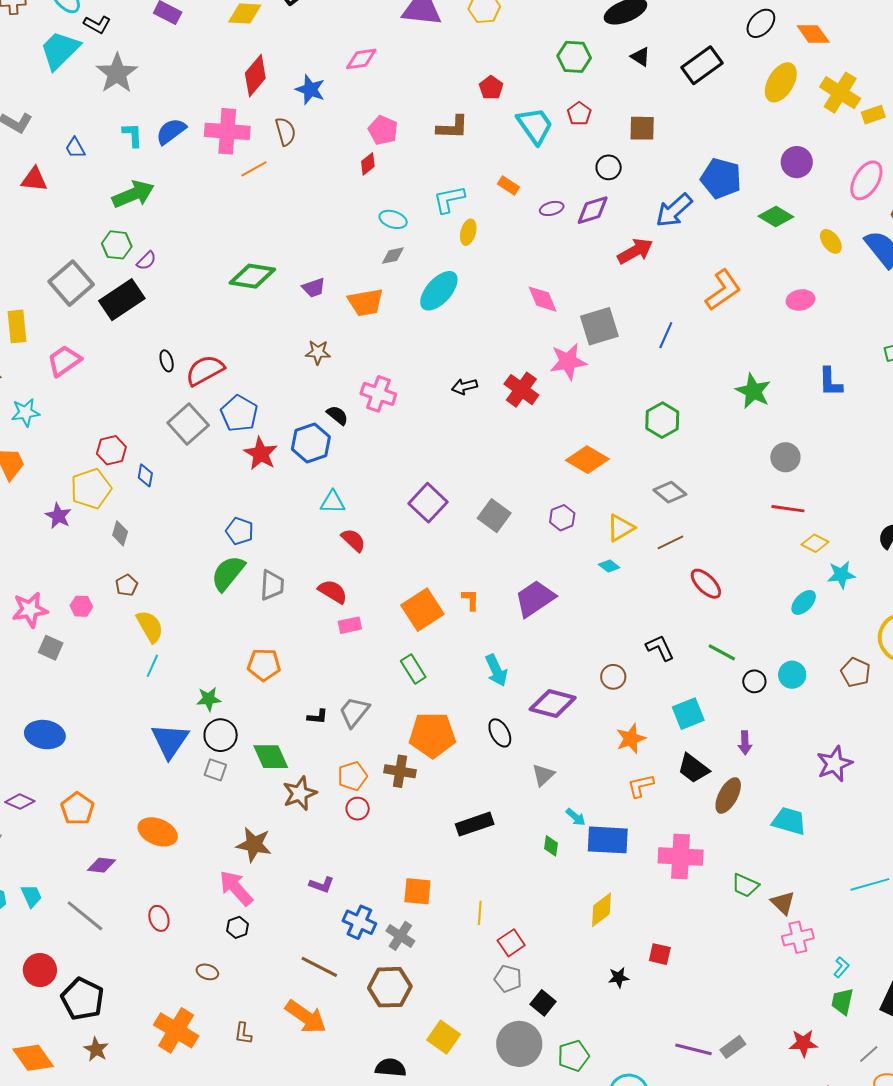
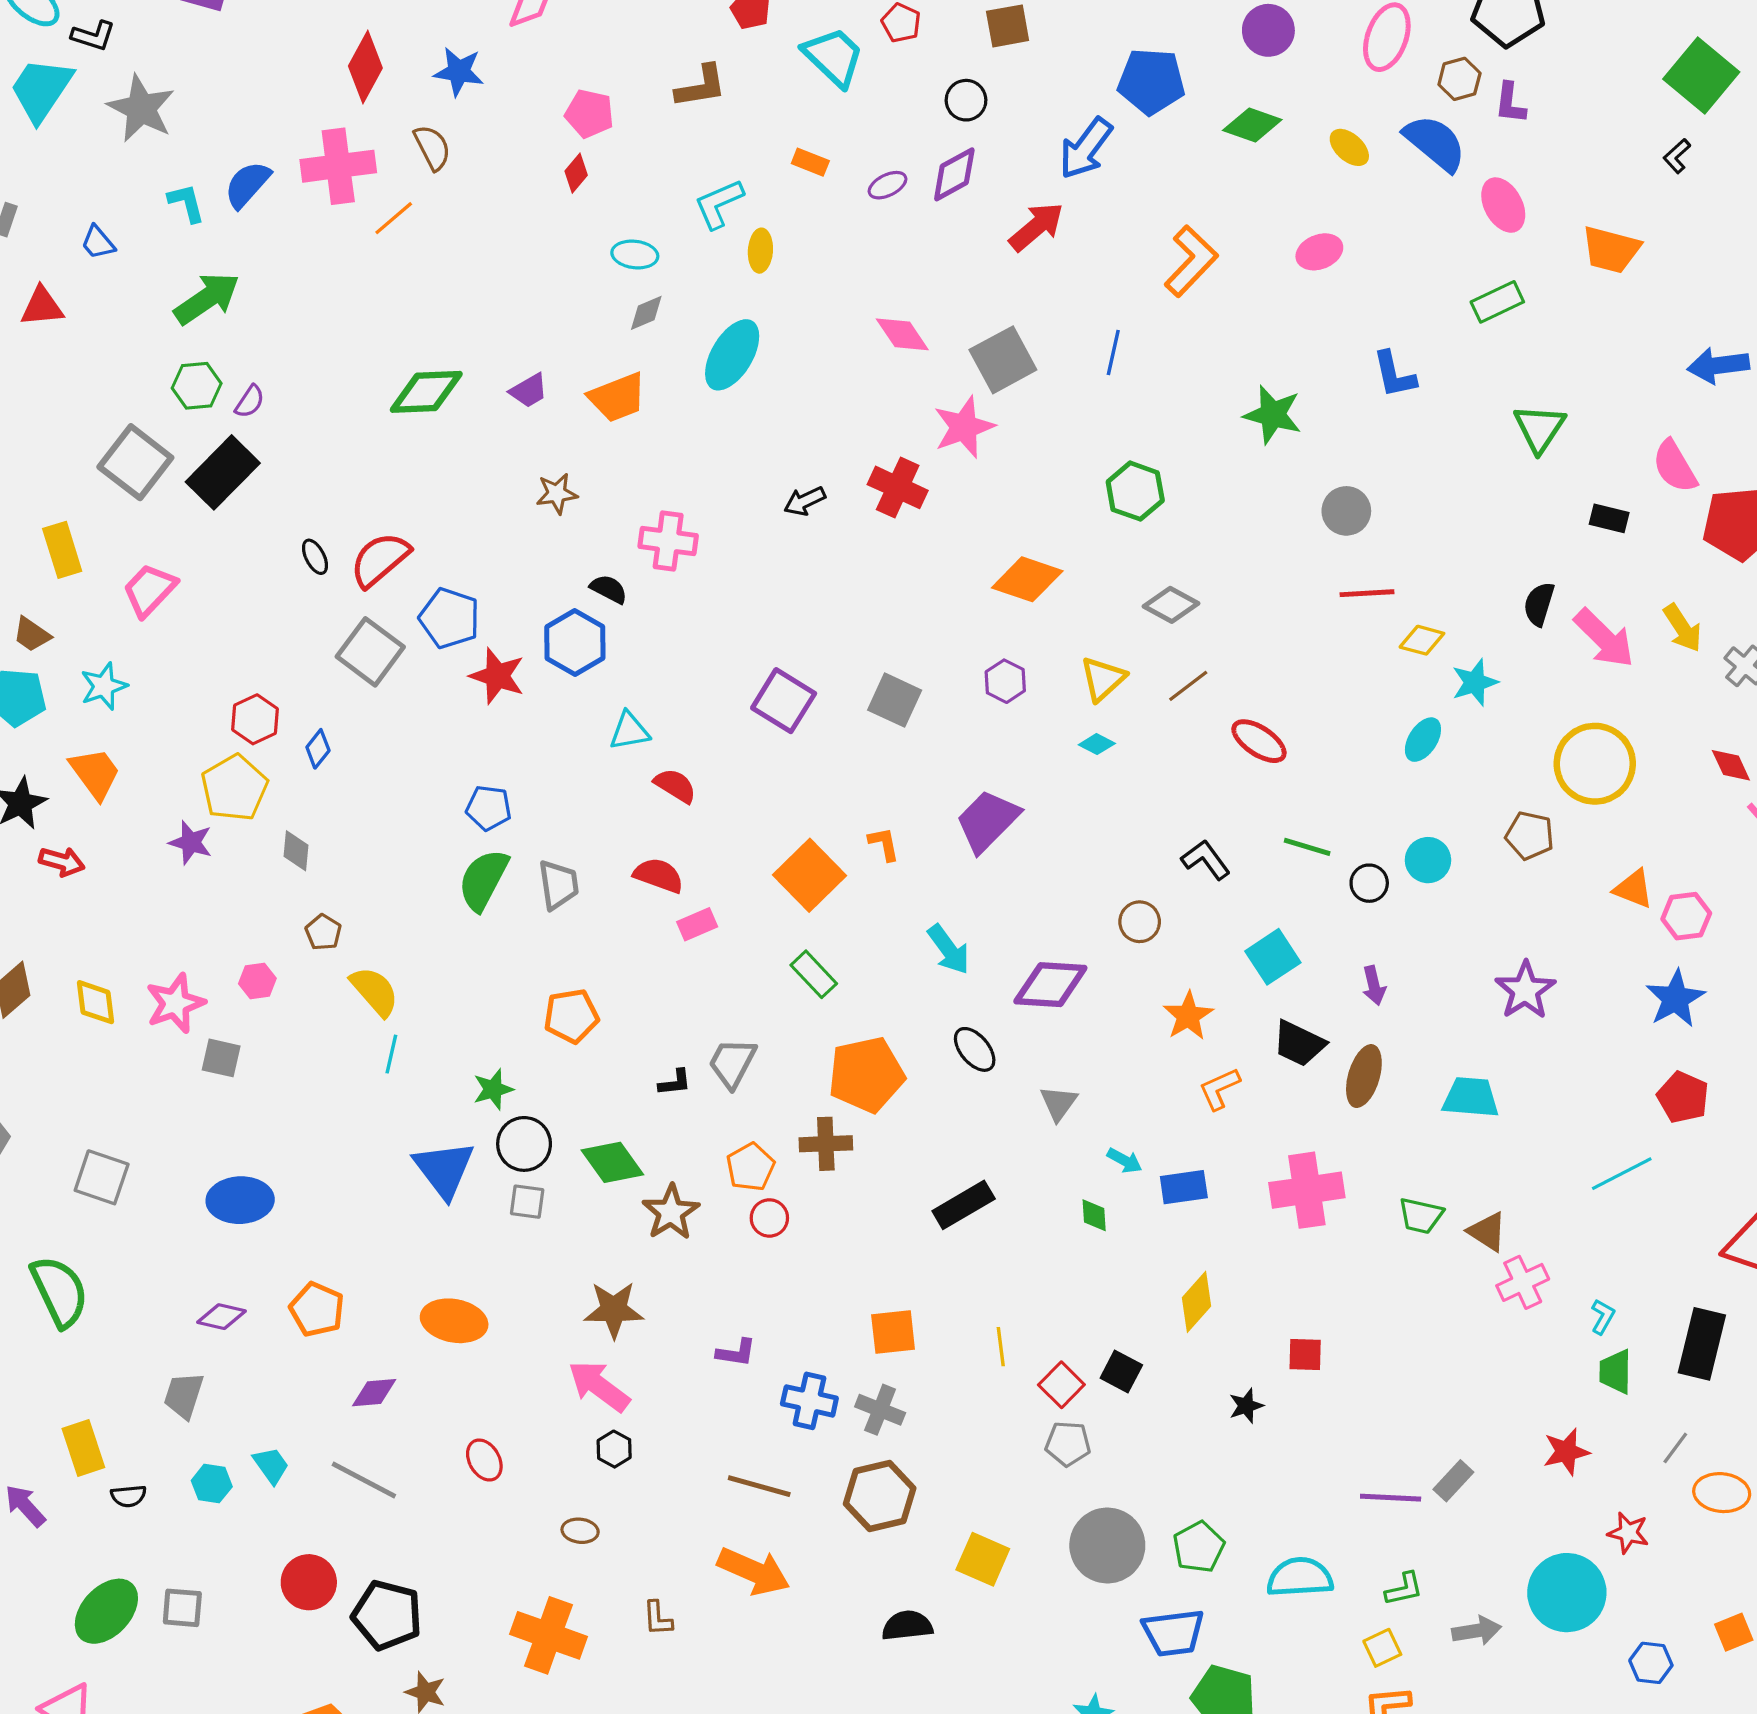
blue diamond: (145, 475) -> (318, 749), turned 40
blue rectangle: (608, 840) -> (1184, 1187), size x0.7
black square: (543, 1003) -> (1121, 1371), moved

